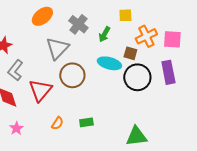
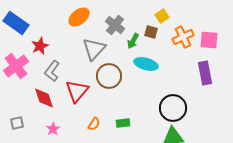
yellow square: (125, 15) -> (162, 16), turned -32
green arrow: (104, 34) -> (133, 41), moved
brown square: (130, 53) -> (151, 32), moved
black circle: (137, 77) -> (173, 108), moved

